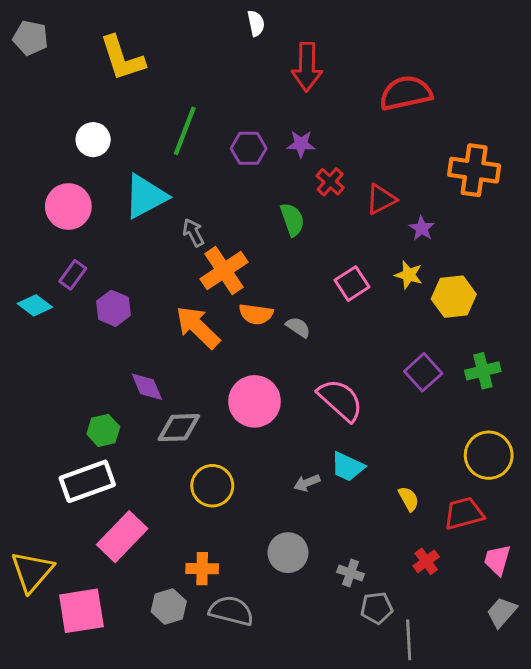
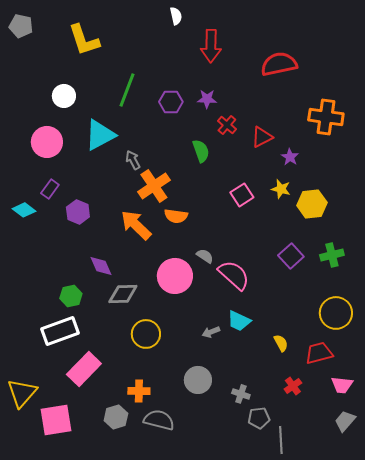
gray semicircle: (298, 327) -> (205, 256), moved
pink trapezoid: (497, 560) -> (342, 385), turned -100

